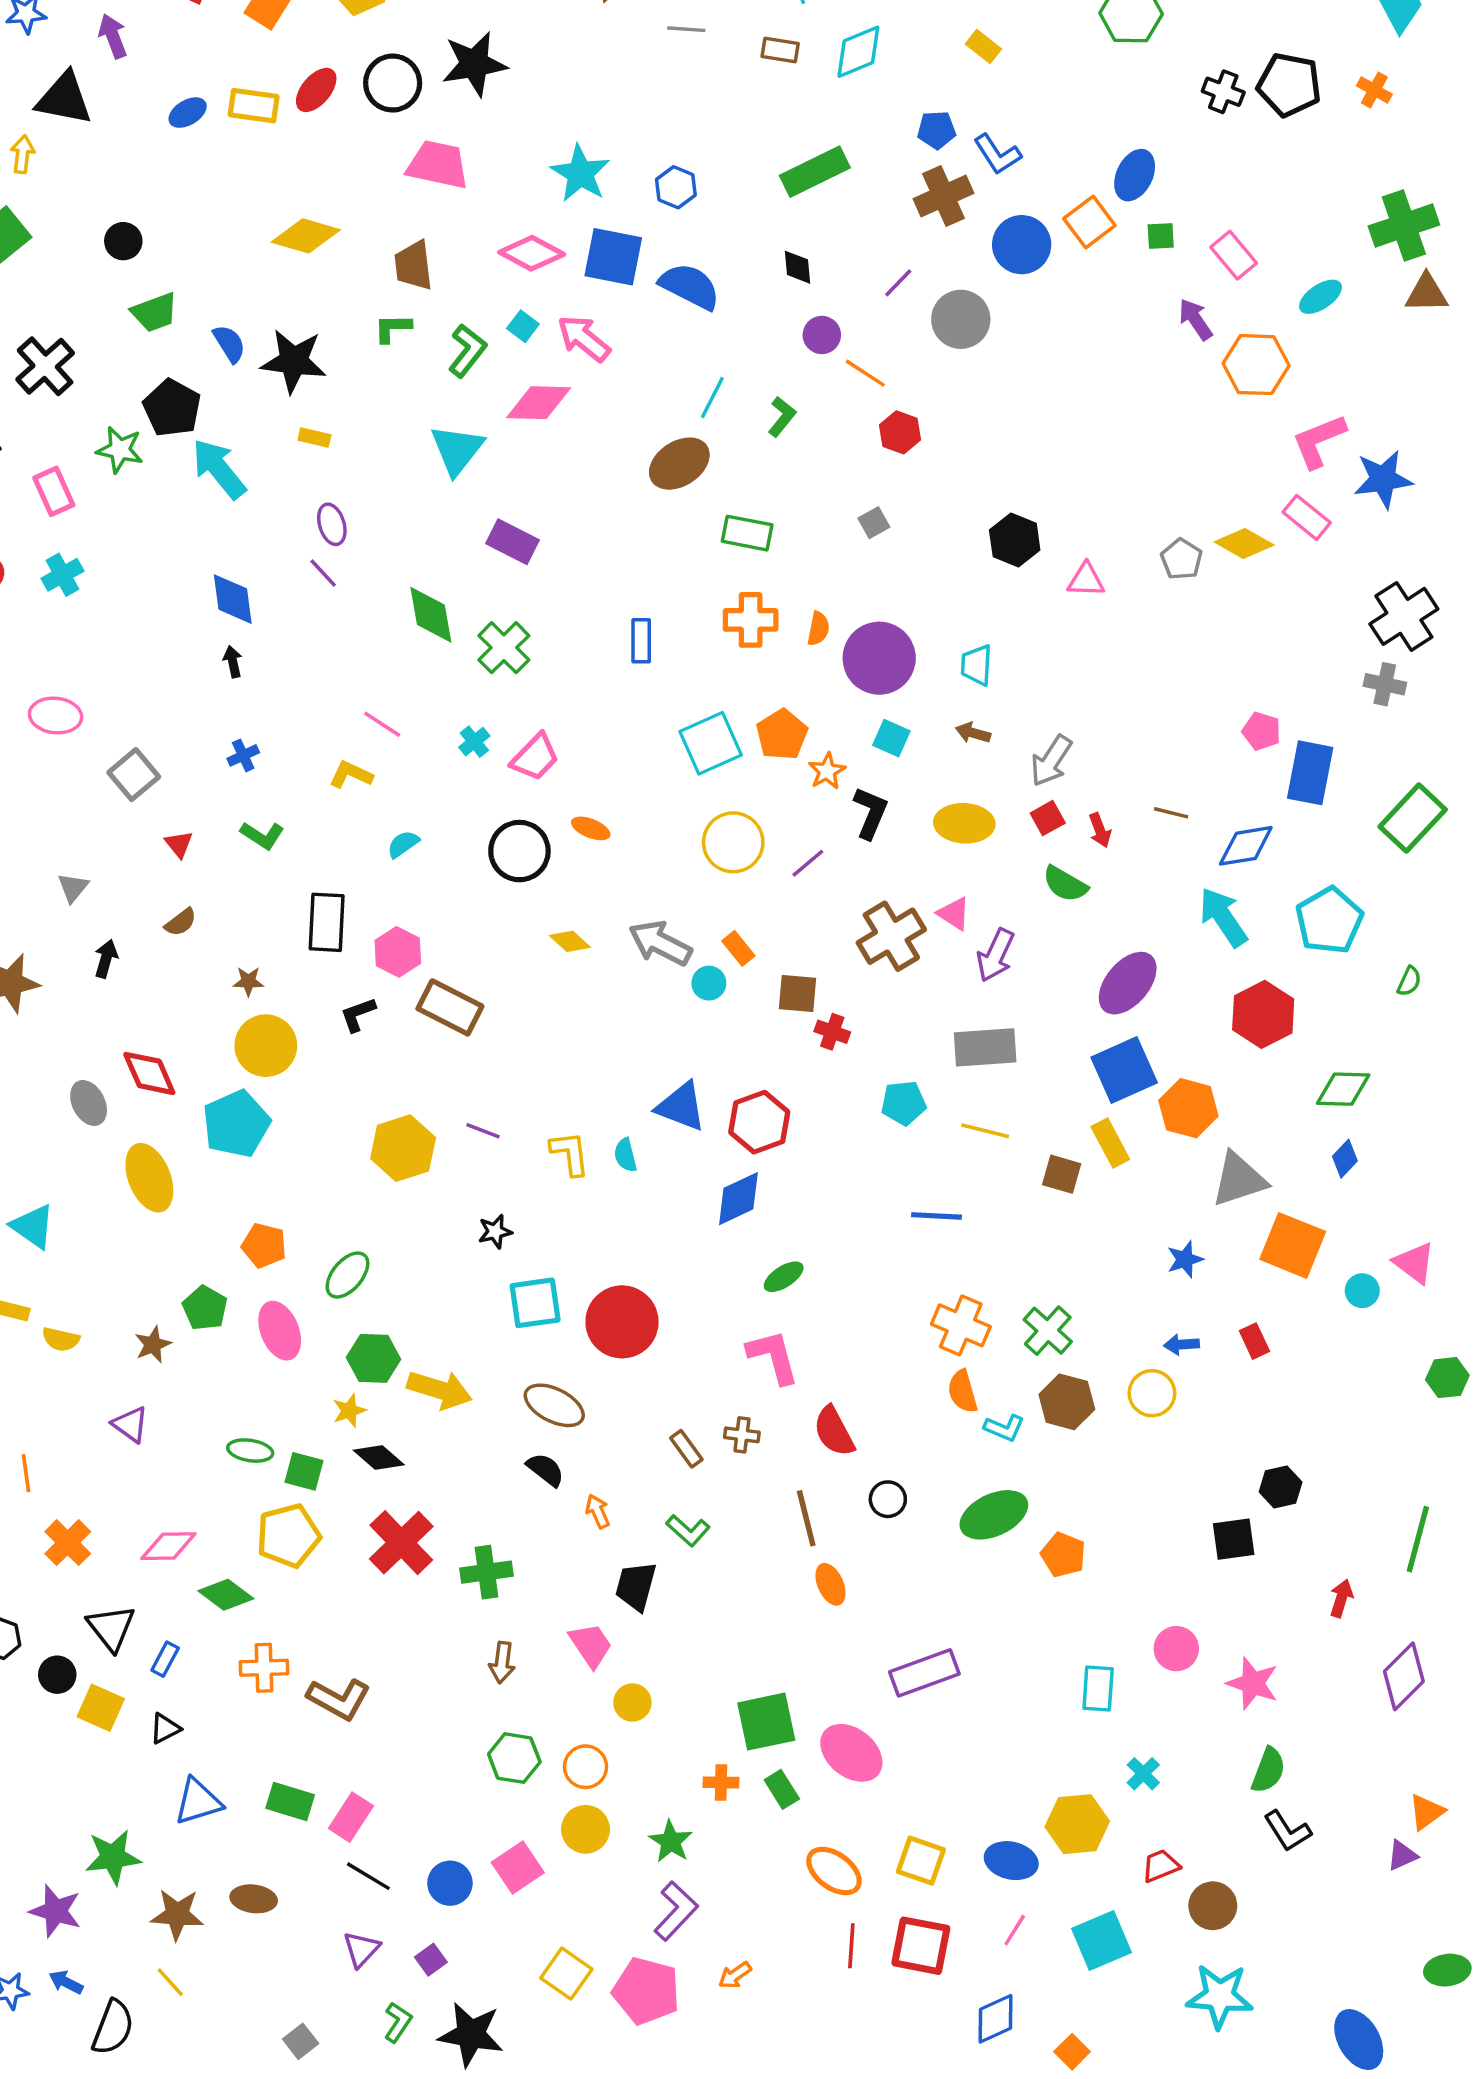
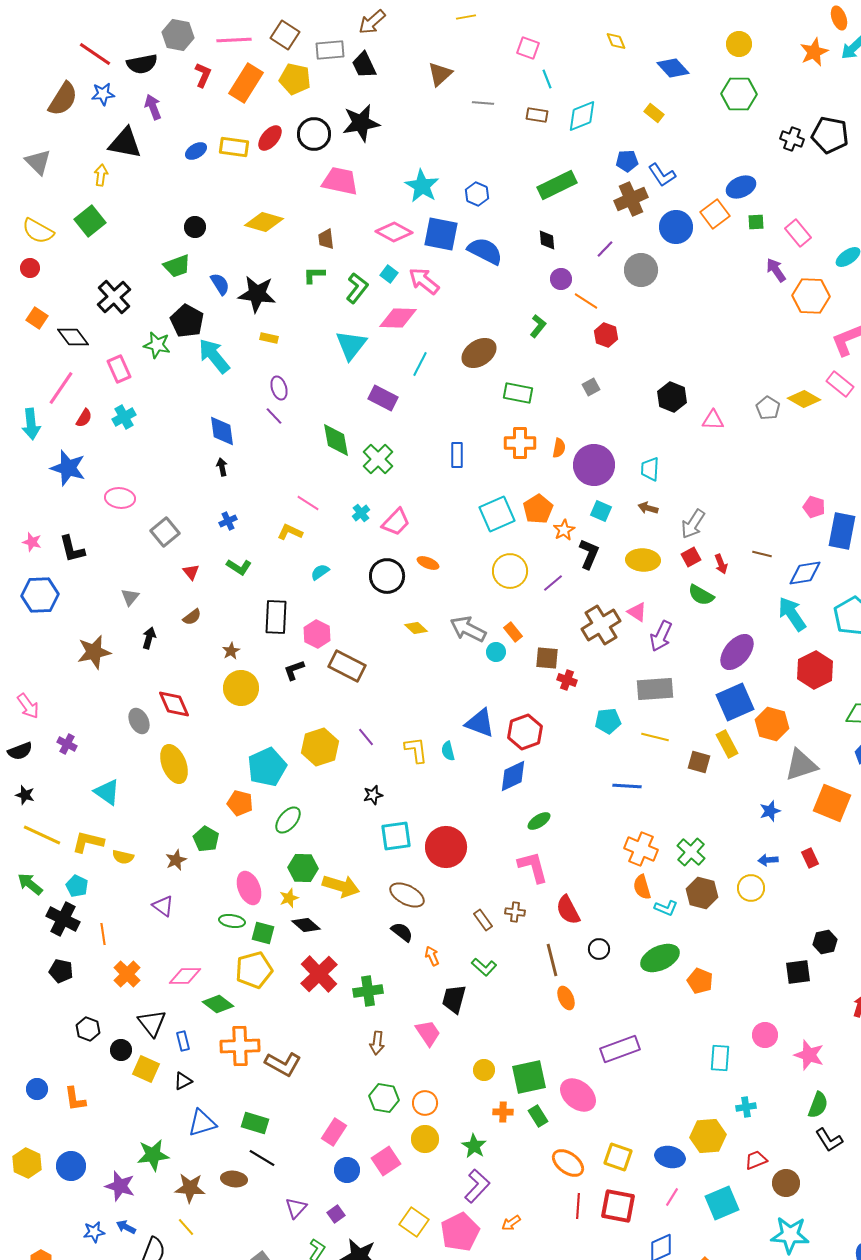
blue ellipse: (1135, 175) -> (741, 187), turned 40
black circle: (123, 241) -> (195, 227), moved
brown trapezoid: (413, 265) -> (326, 239), size x0.7
cyan line: (712, 398) -> (420, 364), moved
brown star: (248, 981) -> (231, 651), turned -30
cyan pentagon: (236, 1124) -> (267, 767), moved
purple line: (483, 1131) -> (366, 737), turned 30
pink ellipse: (280, 1331) -> (249, 888), moved
blue rectangle: (165, 1659) -> (183, 1041), turned -42
orange cross: (264, 1668) -> (240, 1046), size x1.4
yellow circle: (632, 1702) -> (484, 1070), moved
cyan cross: (1143, 1774) -> (746, 1107), turned 36
pink rectangle: (351, 1817) -> (334, 1132), moved
black line: (368, 1876) -> (262, 1158), moved
pink pentagon: (646, 1991) -> (460, 1232), turned 30

